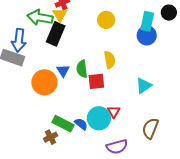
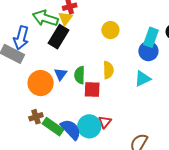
cyan triangle: (144, 86) -> (143, 79), moved
blue semicircle: (81, 124) -> (71, 129), size x1.6
brown cross: (51, 137) -> (36, 117), moved

